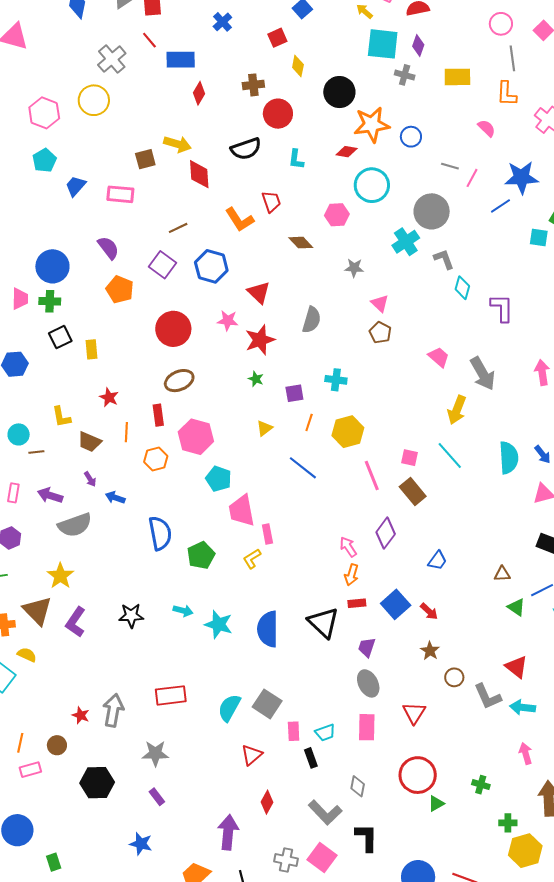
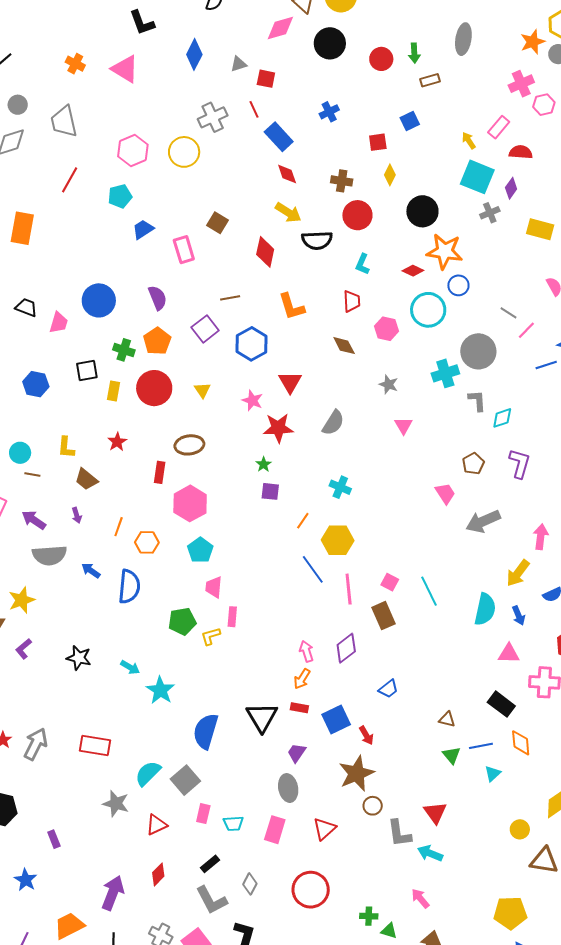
blue rectangle: (181, 60) -> (279, 137), turned 32
gray cross: (405, 75) -> (490, 213), turned 36
red diamond: (199, 93) -> (287, 174), turned -65
blue circle: (411, 137) -> (458, 285), moved
yellow arrow: (177, 144) -> (288, 212), moved
brown square: (145, 159) -> (217, 223), turned 30
pink rectangle: (120, 194) -> (184, 250), turned 52
red trapezoid: (271, 202) -> (352, 301), moved
cyan diamond: (462, 288) -> (502, 418), moved, turned 40
green cross: (50, 301) -> (124, 350), moved
red circle: (173, 329) -> (154, 388), moved
brown pentagon: (380, 333) -> (473, 464), moved
gray arrow: (483, 374) -> (483, 521), turned 80
purple square: (294, 393) -> (270, 491), moved
yellow arrow: (457, 410) -> (518, 573), moved
yellow triangle: (264, 428) -> (202, 390), moved, turned -42
orange line: (126, 432) -> (119, 527), moved
orange hexagon: (156, 459) -> (147, 542), moved
blue line: (303, 468) -> (313, 569), moved
blue arrow: (115, 498) -> (91, 571), moved
pink trapezoid: (242, 511) -> (214, 587), size x0.7
green pentagon: (201, 555) -> (182, 621), moved
purple L-shape: (76, 622) -> (24, 649), size x0.7
blue semicircle: (268, 629) -> (206, 731), moved
brown star: (430, 651) -> (357, 773), size x1.8
gray star: (155, 753) -> (116, 804), moved
pink arrow: (526, 753) -> (420, 898), turned -40
black rectangle: (311, 758) -> (210, 864), moved, turned 54
green cross: (481, 785) -> (369, 916), turned -30
green triangle: (436, 804) -> (389, 931), moved, turned 30

